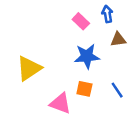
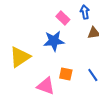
blue star: (87, 56) -> (54, 41), moved

